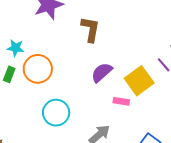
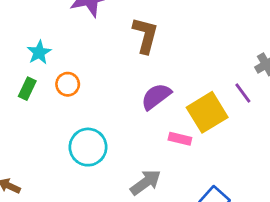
cyan star: (16, 48) -> (39, 52), turned 30
orange circle: (38, 69) -> (68, 84), size x0.6

